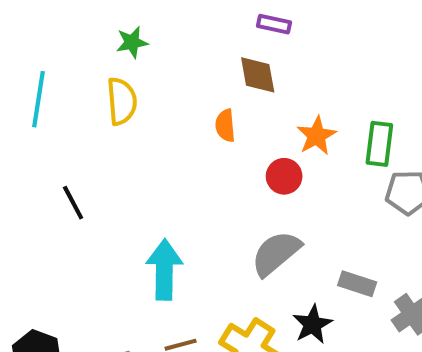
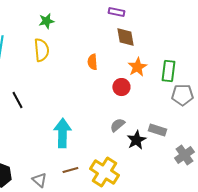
brown diamond: (258, 75) -> (125, 37), moved
gray semicircle: (276, 253) -> (117, 125), size x0.6
gray rectangle: (357, 284) -> (157, 130), moved
black star: (312, 324) -> (136, 140), moved

